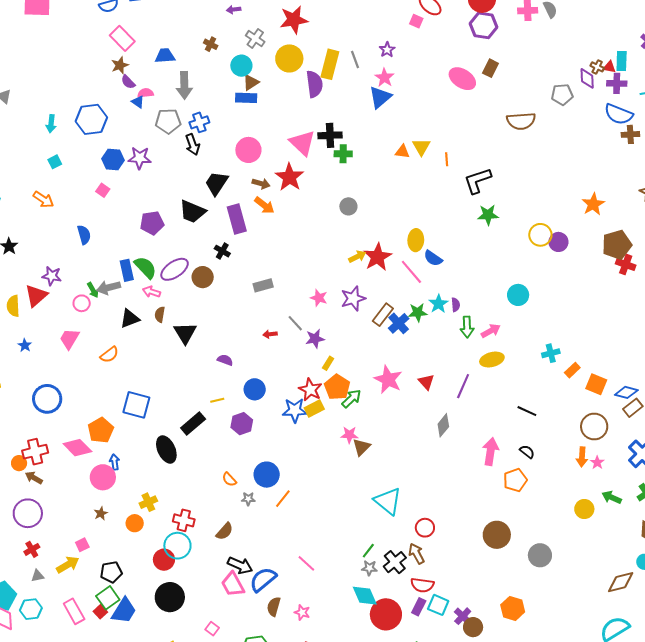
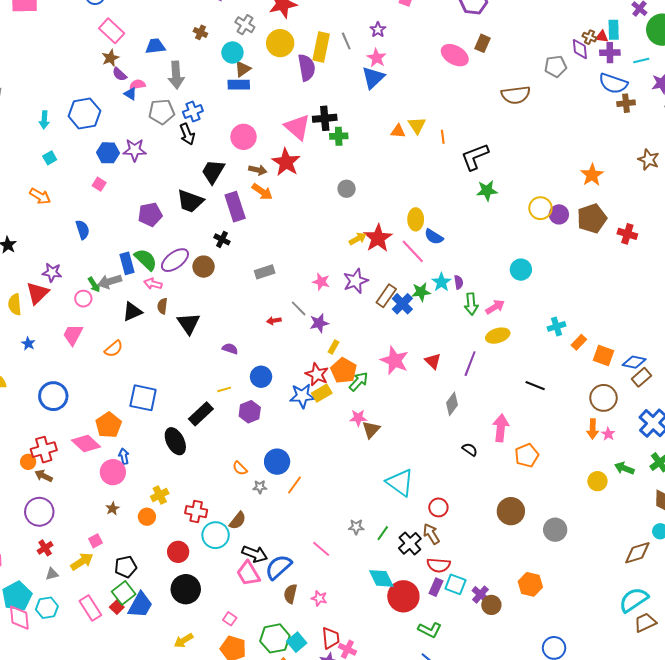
brown pentagon: (617, 245) -> (592, 218), moved
black semicircle: (527, 452) -> (470, 450), moved
cyan circle: (177, 546) -> (216, 535), moved
gray star: (369, 568) -> (356, 527), moved

